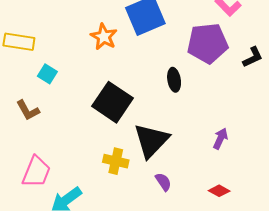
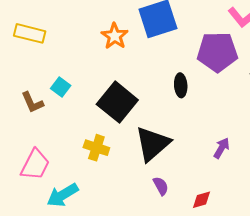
cyan square: (47, 74) -> (61, 87), moved
yellow cross: (116, 161) -> (96, 148), moved
red diamond: (219, 191) -> (201, 200), moved, turned -50

